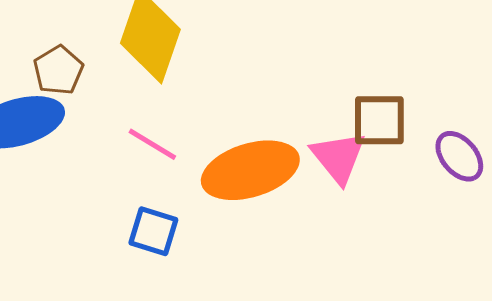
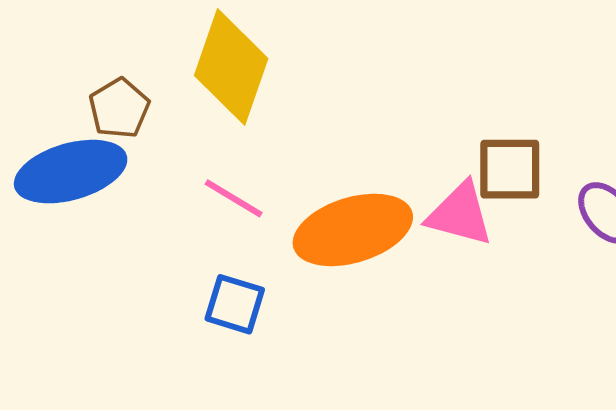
pink triangle: (338, 157) -> (460, 214), turned -36

